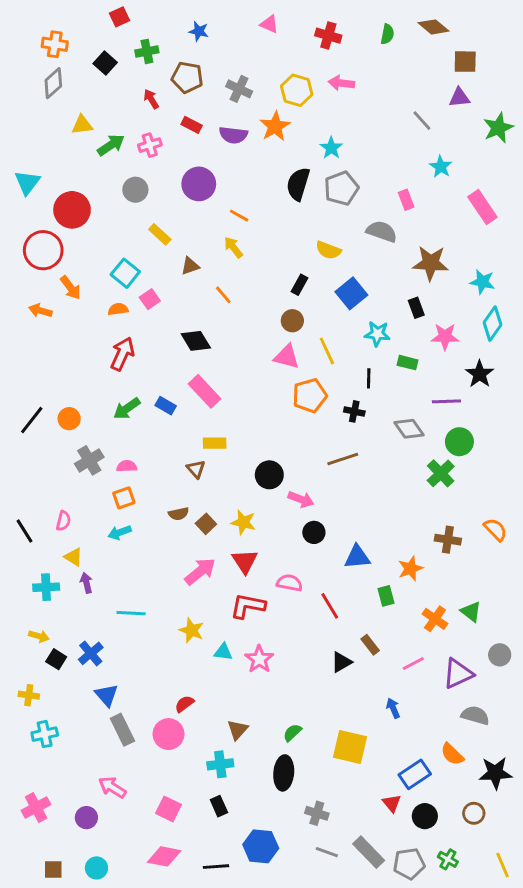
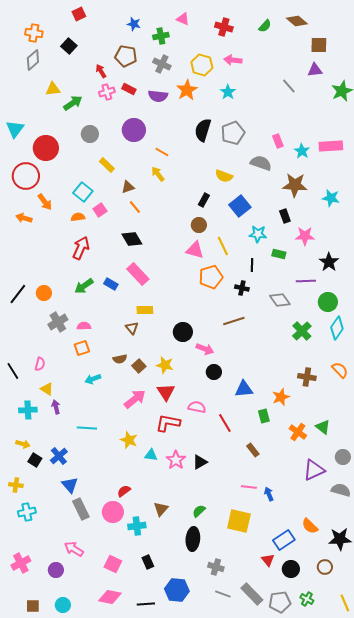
green semicircle: (387, 34) -> (265, 26), turned 32
green cross: (147, 51) -> (161, 36), moved
pink cross: (150, 145) -> (107, 92), moved
cyan star: (331, 148) -> (228, 92), moved
cyan star: (441, 167) -> (302, 151), moved
pink rectangle: (482, 207) -> (331, 146), turned -60
orange line: (223, 295) -> (135, 207), moved
cyan diamond: (493, 324) -> (337, 328), moved
green circle: (459, 442) -> (328, 302), moved
cyan arrow: (120, 532) -> (93, 379), moved
black triangle: (341, 662) -> (200, 462), moved
pink line: (413, 663) -> (249, 487), moved, turned 35
gray semicircle: (475, 715) -> (341, 490), moved
cyan cross: (220, 764) -> (137, 526), moved

